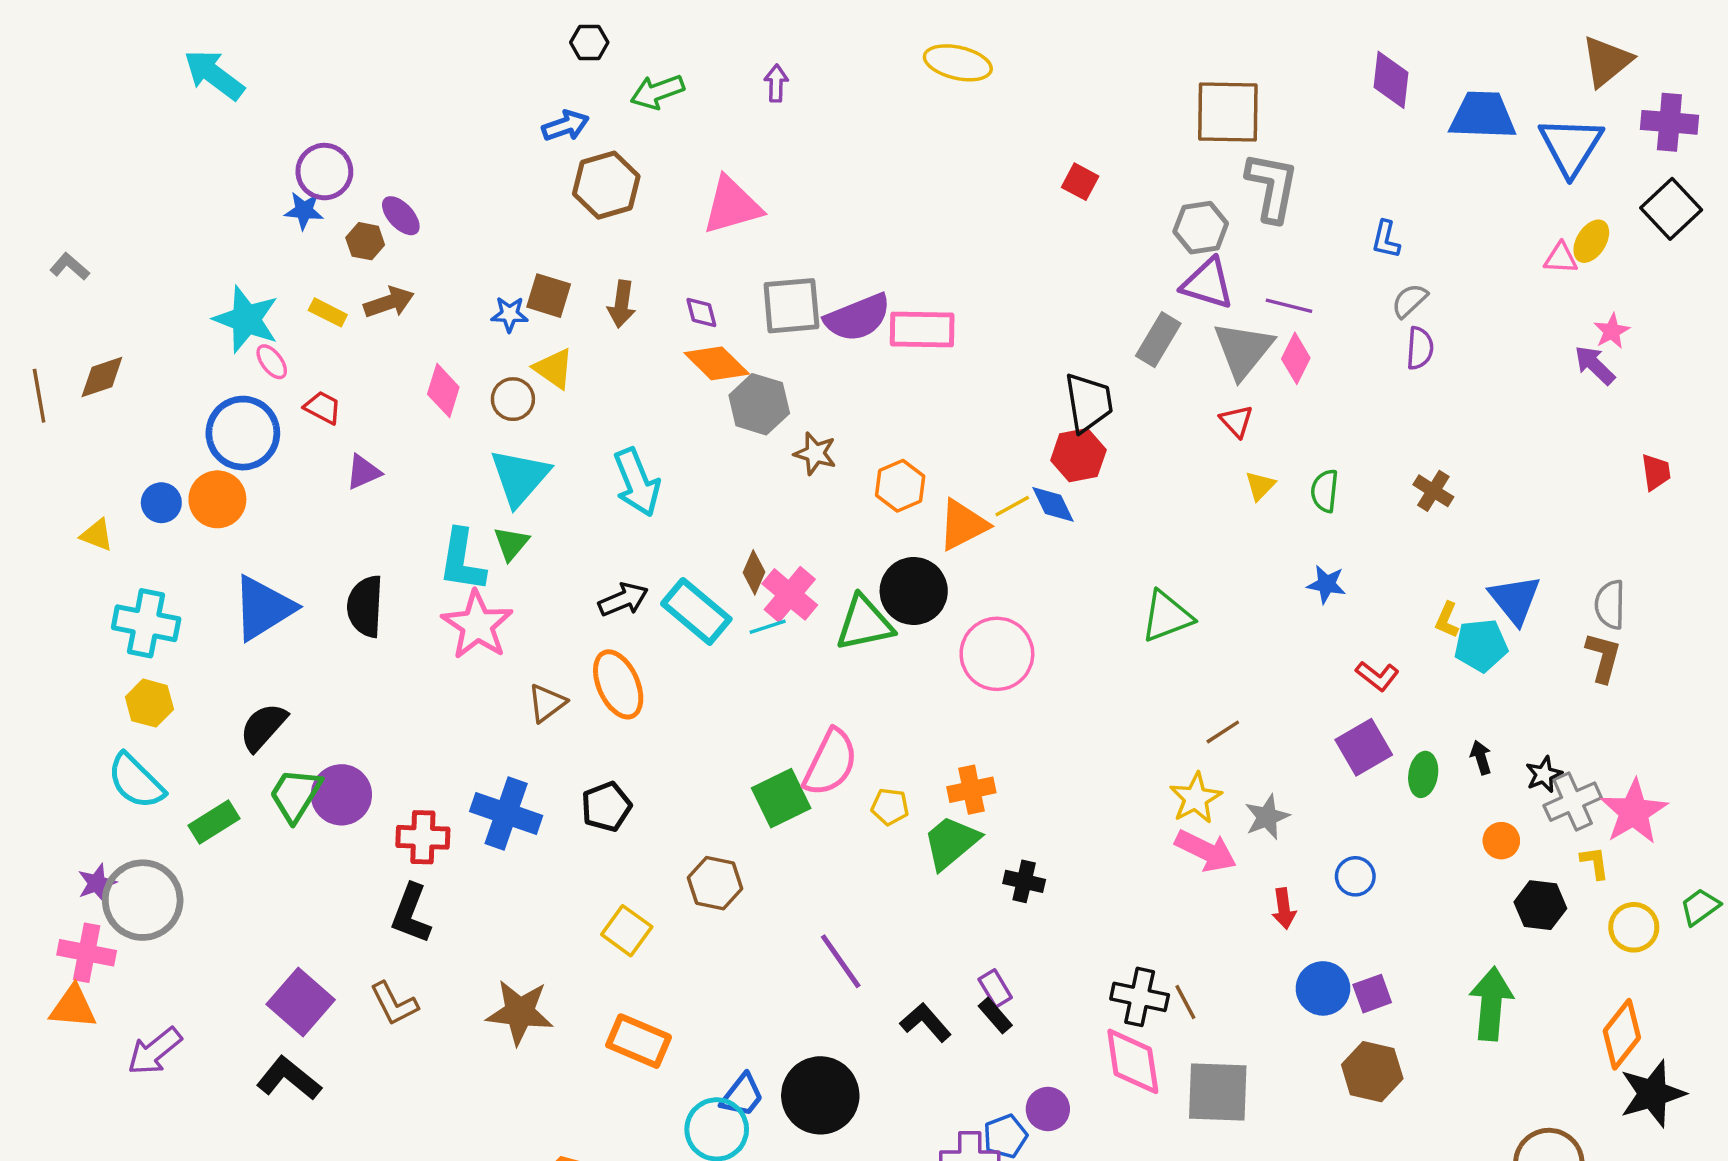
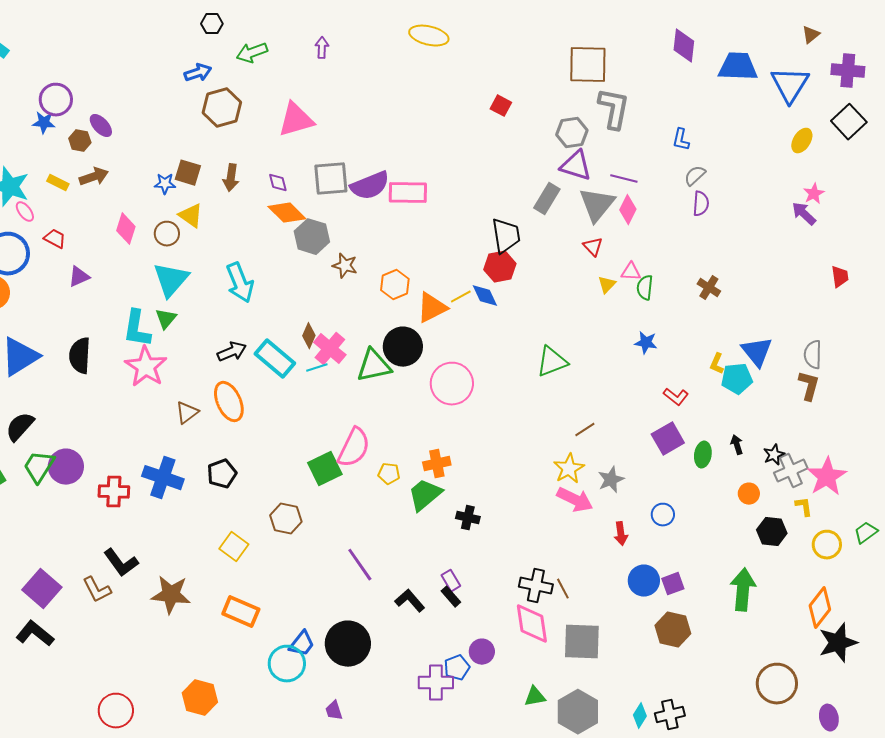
brown triangle: (1607, 61) -> (811, 35), size x0.6
pink triangle: (1561, 258) -> (631, 272), moved
black L-shape: (411, 914) -> (121, 563), moved, turned -57

